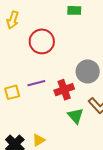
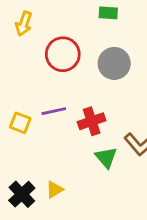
gray circle: (88, 71) -> (114, 63), moved
yellow square: (12, 92) -> (20, 123), turned 35

